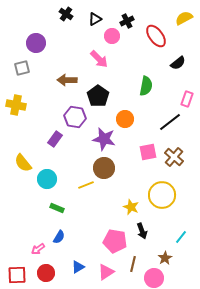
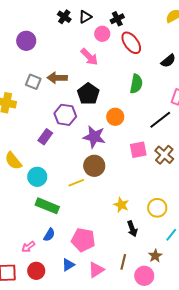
black cross: (66, 14) -> (64, 17), moved
red ellipse: (156, 36) -> (131, 43), moved
gray square: (22, 68) -> (33, 82), moved, turned 35
yellow circle: (162, 195) -> (157, 208), moved, size x0.7
green rectangle: (57, 208) -> (47, 206), size x1.6
pink pentagon: (115, 241) -> (83, 240), moved

